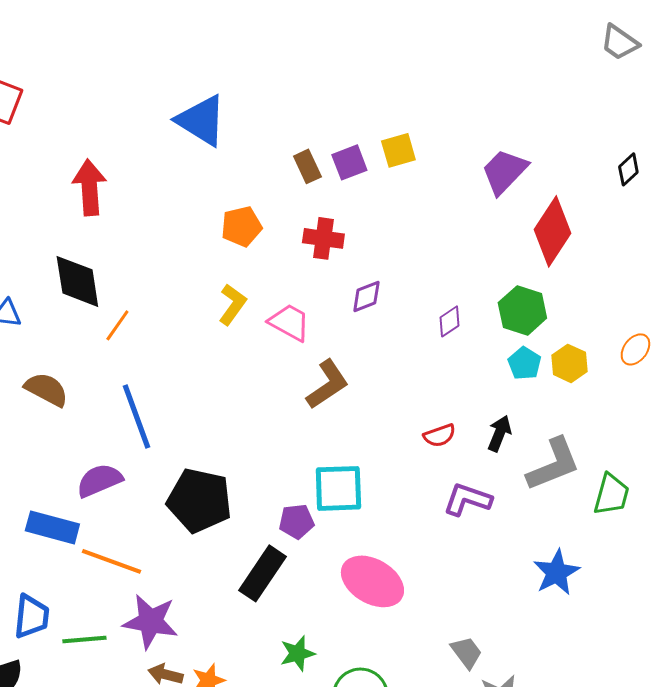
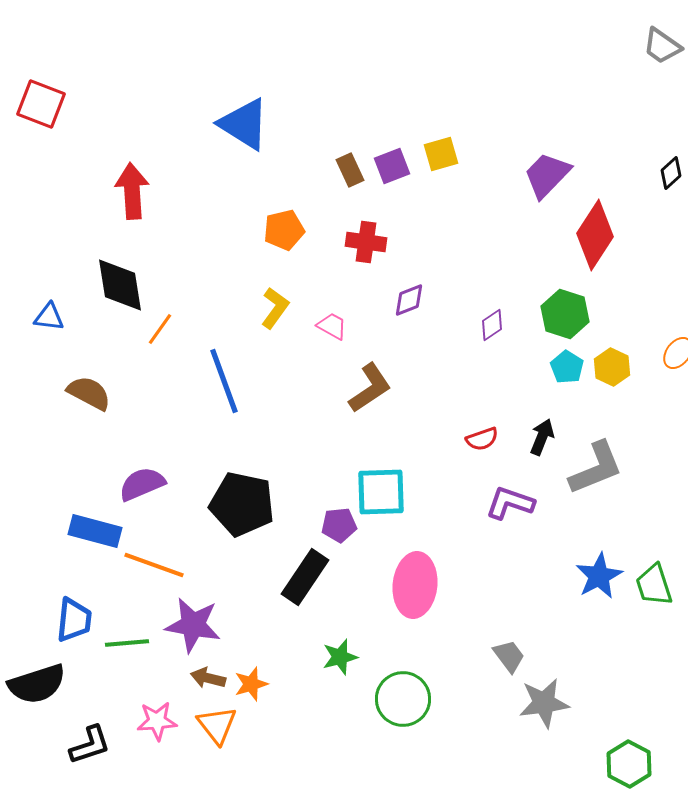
pink trapezoid: (289, 322) -> (332, 326), size x0.7
blue line: (136, 416) -> (224, 381), moved
green trapezoid: (611, 494) -> (654, 585), moved, turned 147
pink ellipse: (372, 581) -> (415, 585), turned 66

